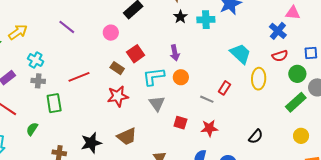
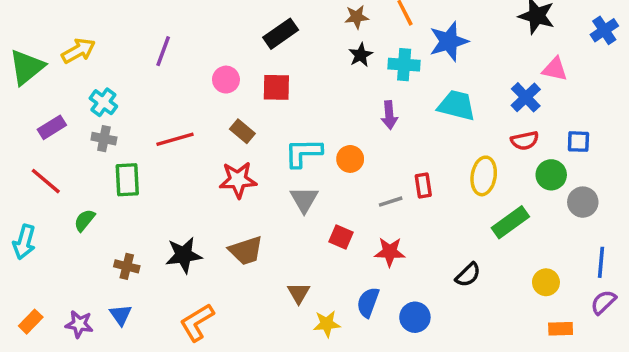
purple line: (67, 27) -> (163, 51), turned 66
pink circle: (111, 33) -> (226, 80), moved
purple arrow: (175, 53) -> (389, 115), moved
red square: (136, 54) -> (276, 87), moved, turned 30
cyan trapezoid: (240, 54) -> (457, 105), moved, turned -35
red rectangle: (225, 88) -> (423, 186), turned -48
gray line: (207, 99) -> (391, 202), turned -48
green rectangle: (296, 102) -> (510, 222), moved

